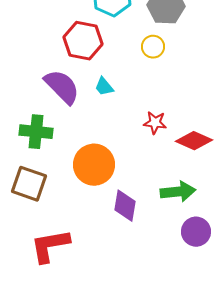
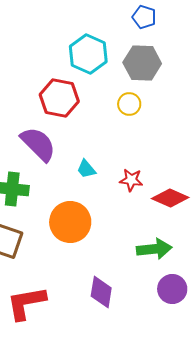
cyan trapezoid: (104, 87) -> (86, 169), moved
purple diamond: (125, 206) -> (101, 292), moved

